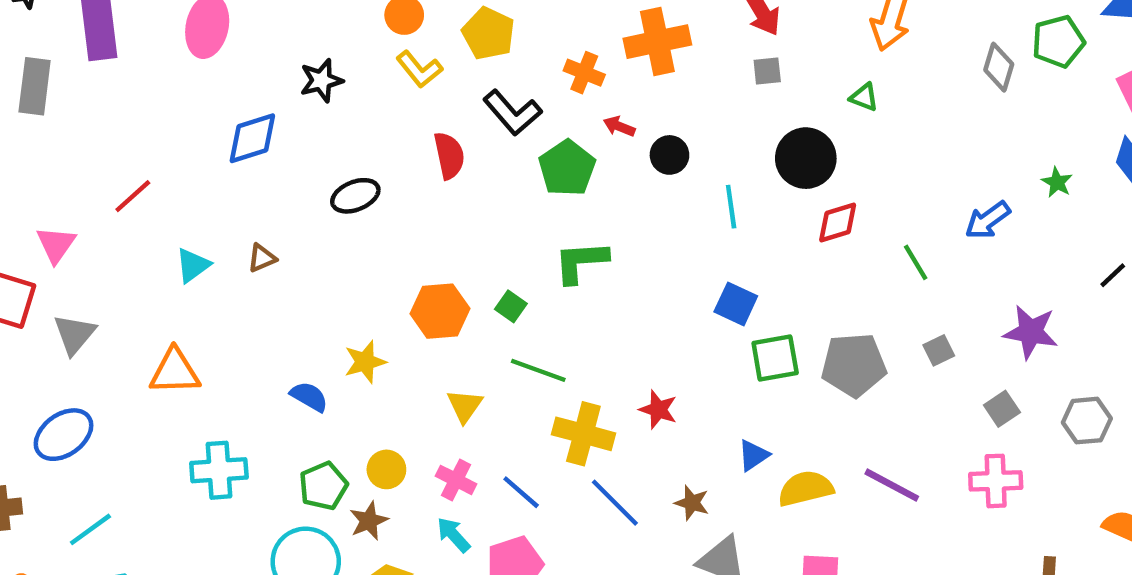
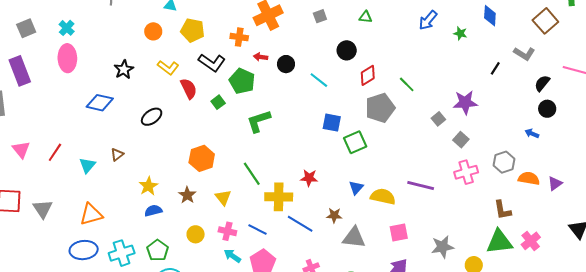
yellow L-shape: (419, 69) -> (168, 68), moved
blue diamond: (252, 138) -> (100, 103), turned 44
black circle: (806, 158) -> (347, 50), size x0.7
red line: (133, 196) -> (55, 152), moved
cyan line: (731, 207) -> (319, 80), turned -30
blue arrow: (988, 220) -> (428, 20), moved
pink triangle: (56, 244) -> (21, 150), moved
green square: (511, 306) -> (218, 102), moved, turned 32
gray square: (939, 350) -> (438, 119), moved
yellow star: (365, 362) -> (148, 186), moved
gray pentagon: (854, 365) -> (380, 108), moved
green line: (538, 370) -> (252, 174), turned 50
blue semicircle: (309, 397) -> (153, 211), turned -30
gray hexagon: (1087, 421) -> (504, 162), moved
blue ellipse: (63, 435) -> (84, 250), moved, turned 44
green pentagon: (323, 486) -> (158, 250), moved
yellow semicircle: (806, 488) -> (383, 197), turned 40
brown star: (369, 521) -> (187, 195), moved

